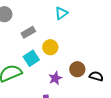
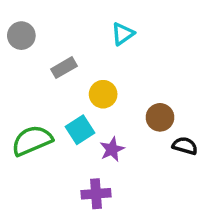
cyan square: (31, 58) -> (80, 130), moved
brown circle: (77, 69) -> (160, 117), moved

